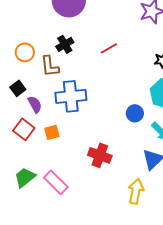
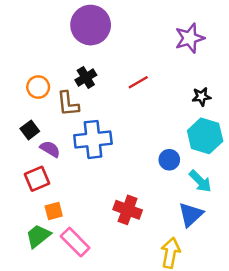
purple semicircle: (35, 104) -> (50, 149), turned -30
red square: (24, 129) -> (37, 179), turned 30
orange square: (52, 132) -> (54, 211), moved

